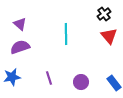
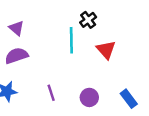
black cross: (104, 14) -> (88, 20), moved
red triangle: (109, 36) -> (106, 50), moved

